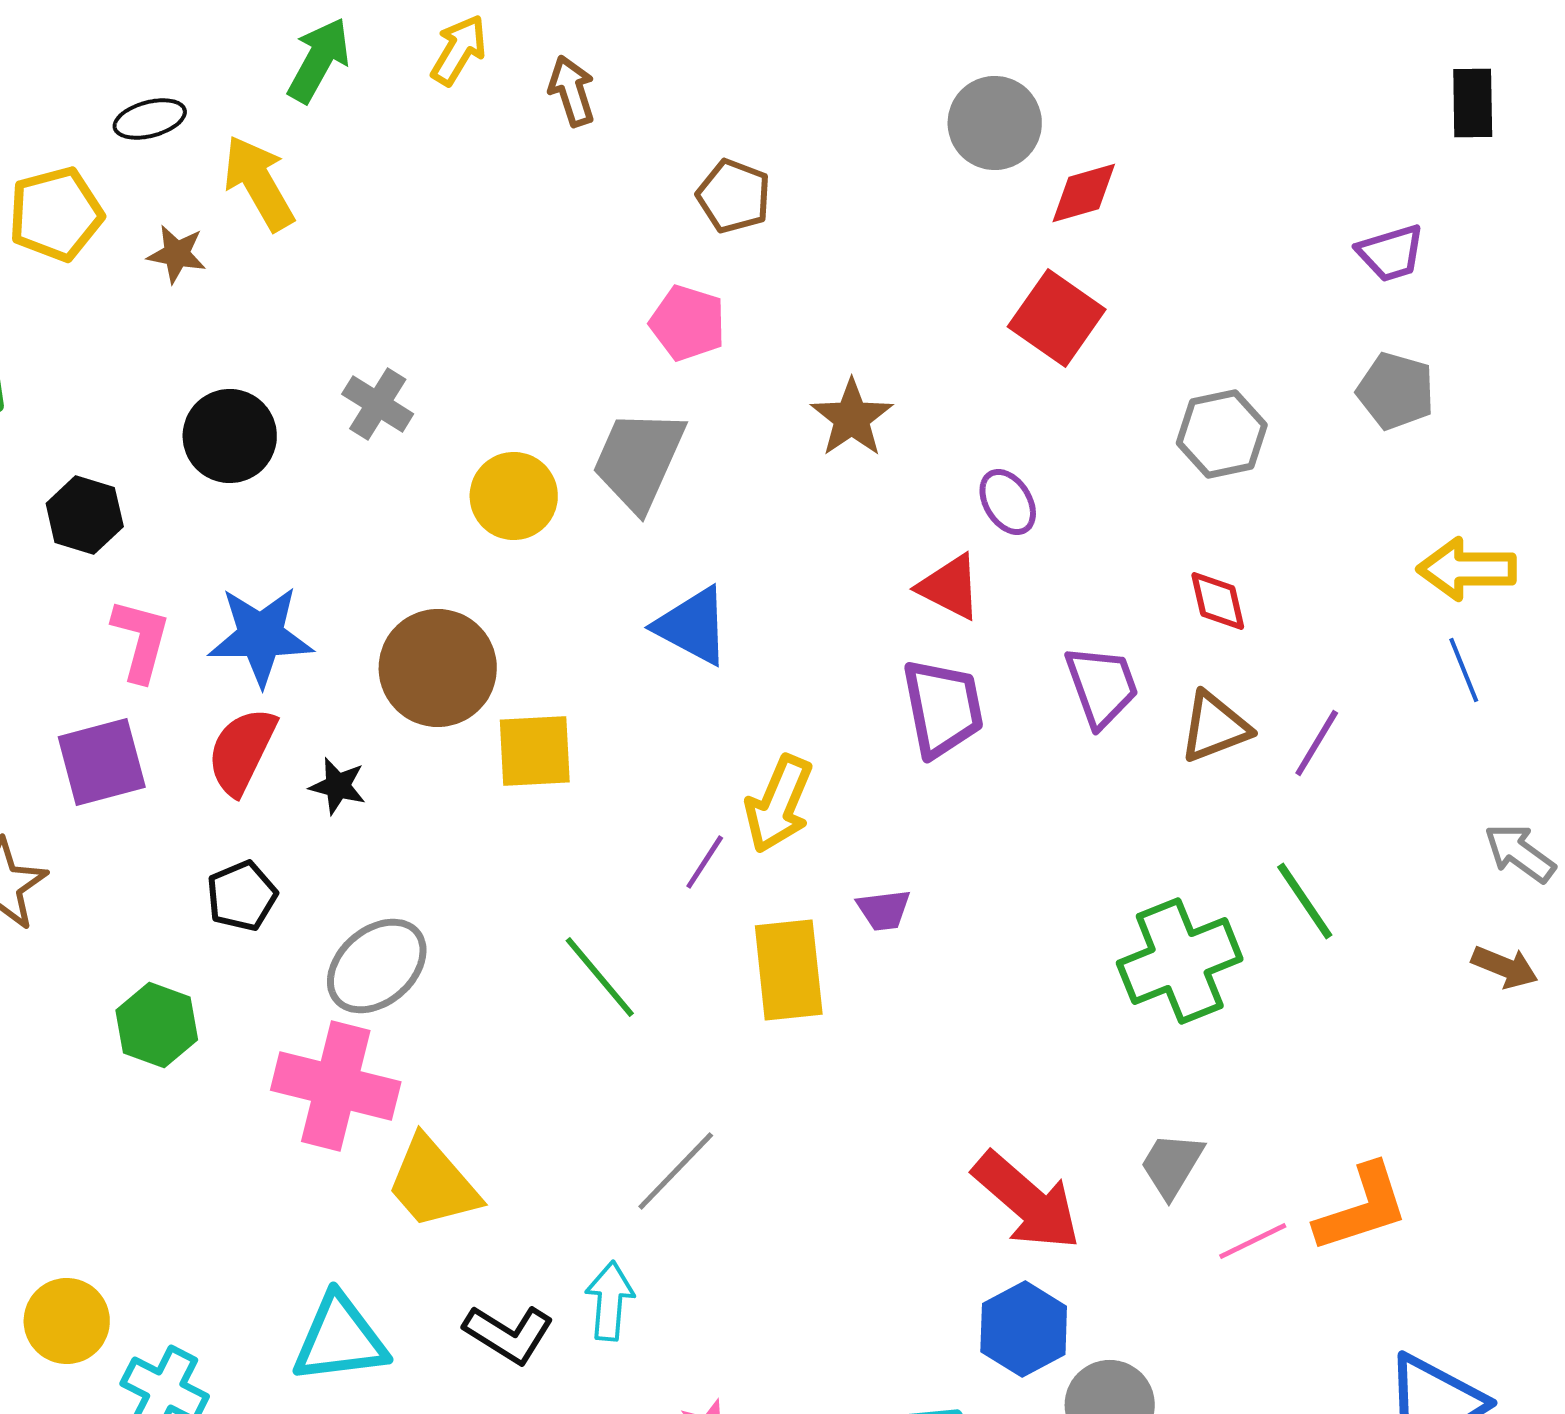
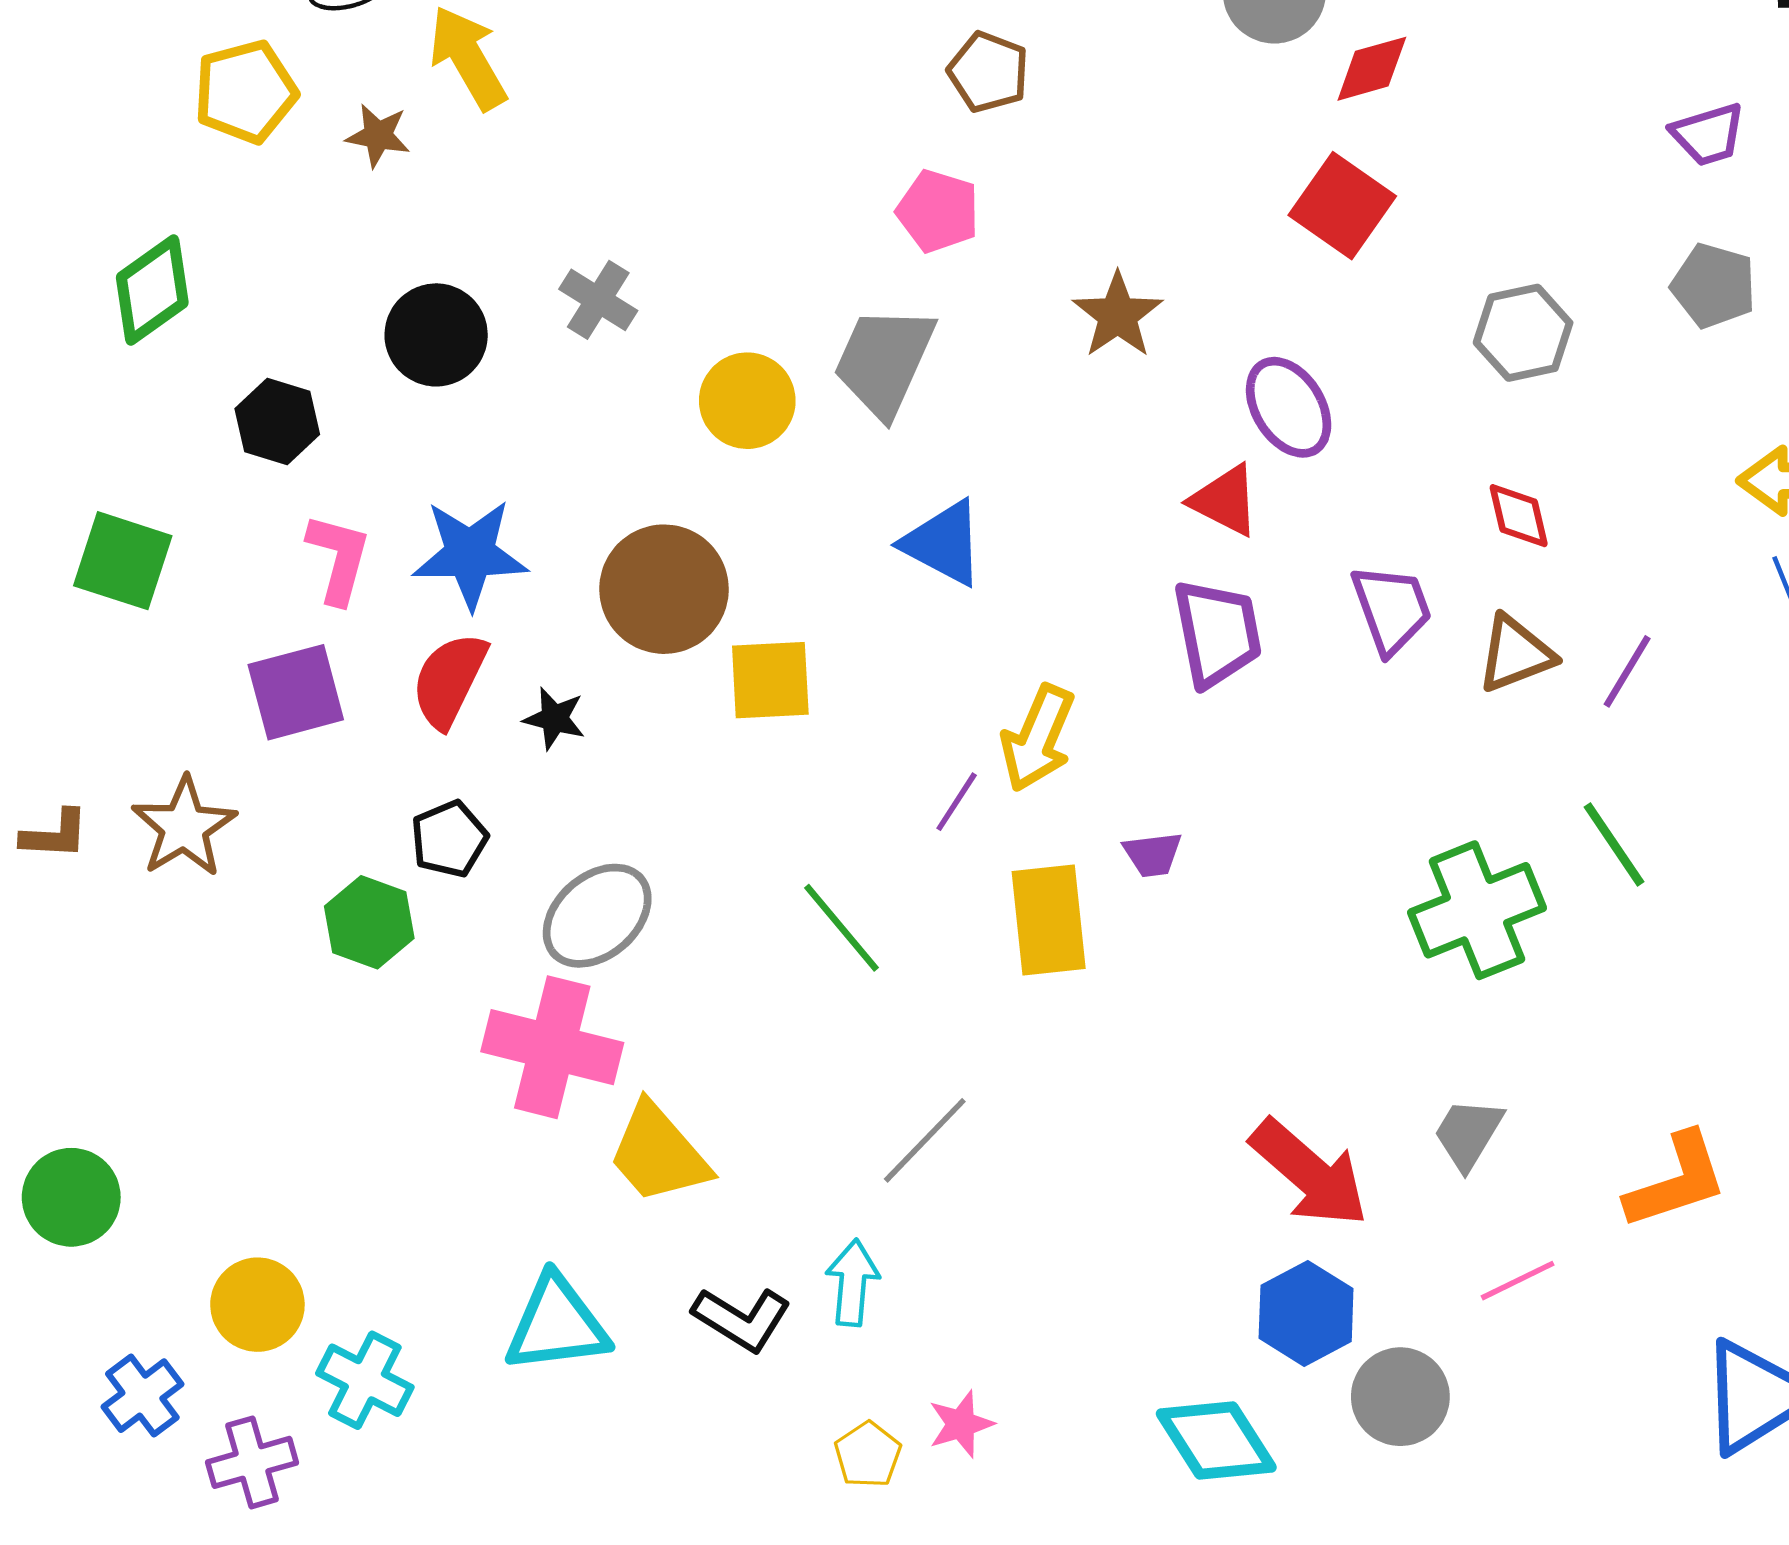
purple ellipse: (1008, 502) -> (1289, 407), size x1.4
green hexagon: (157, 1025) -> (369, 922), moved
pink line: (1253, 1241) -> (1518, 1281), moved

